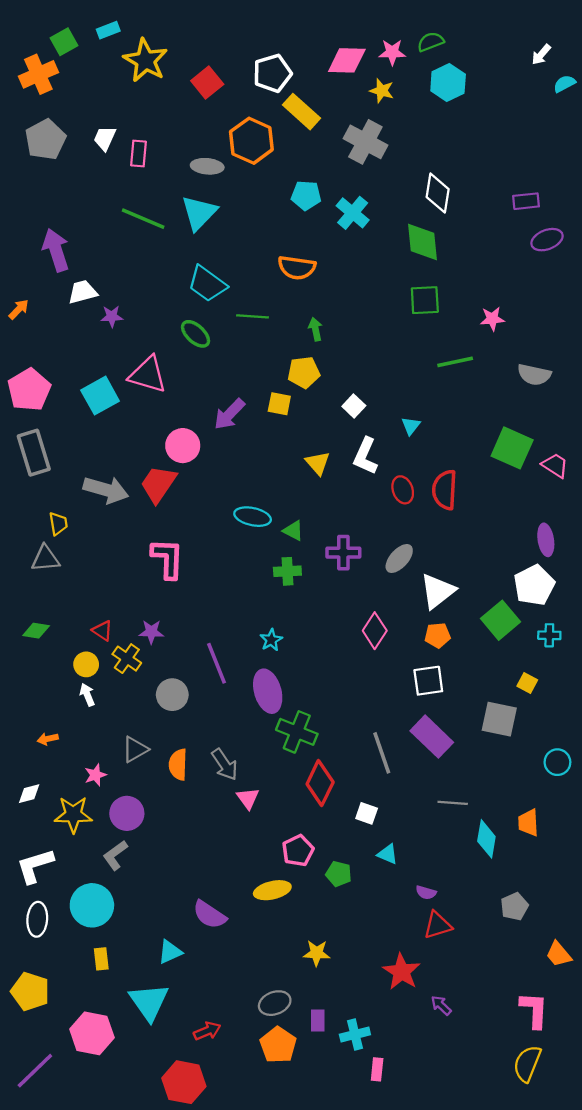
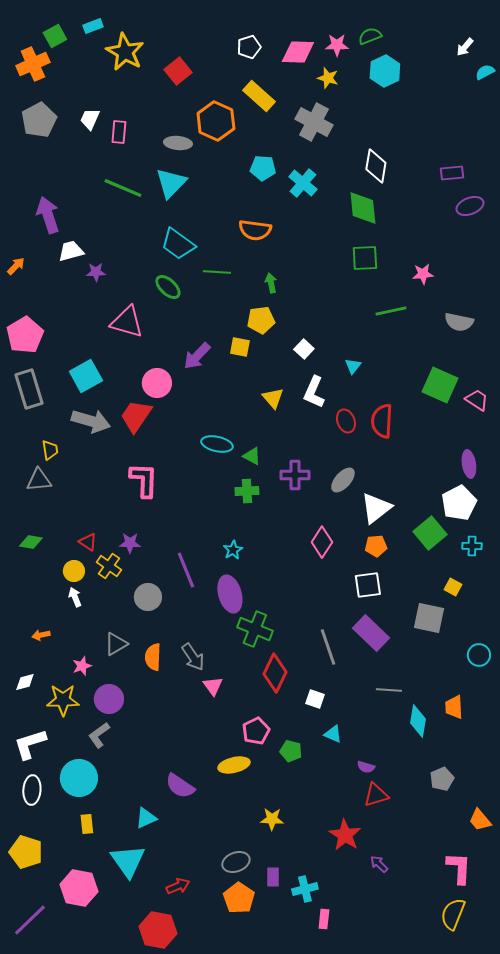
white pentagon: (272, 73) -> (249, 47), moved, size x0.7
cyan square: (100, 396) -> (86, 376), moved

